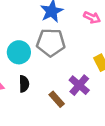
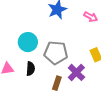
gray pentagon: (51, 42) -> (56, 53), moved
brown rectangle: (57, 99) -> (57, 83), turned 56

